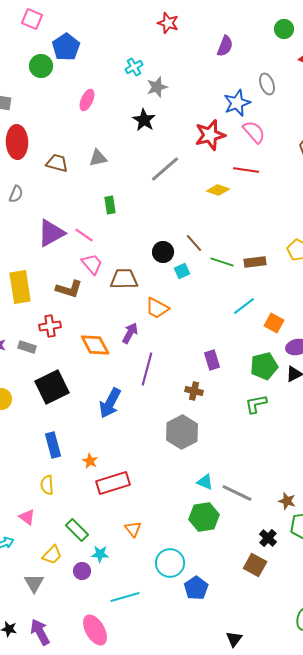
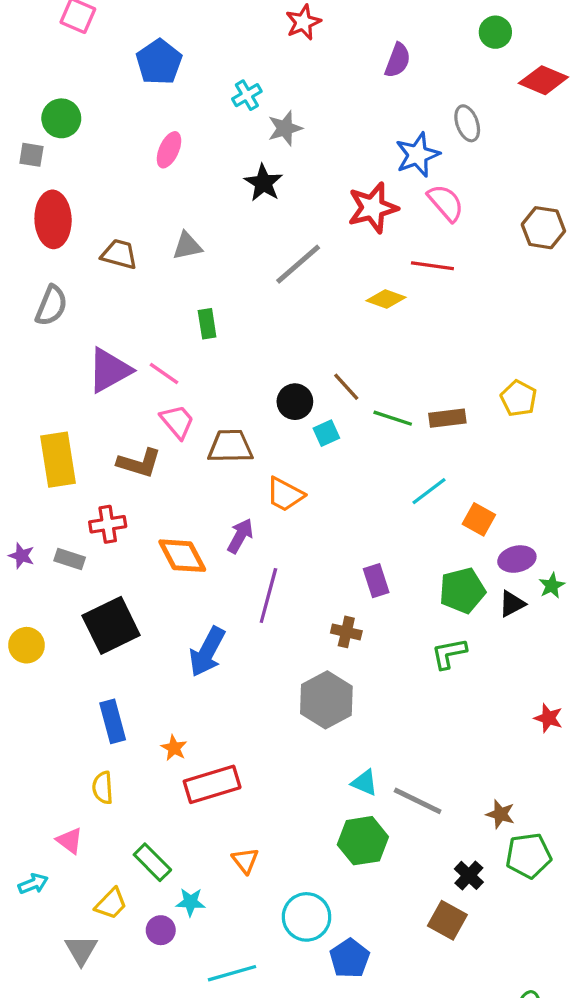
red star: (168, 23) -> (303, 22), turned 30
blue pentagon: (66, 47) -> (159, 62), moved
green circle: (41, 66) -> (61, 118), moved
gray semicircle: (16, 194) -> (51, 306), size x1.4

